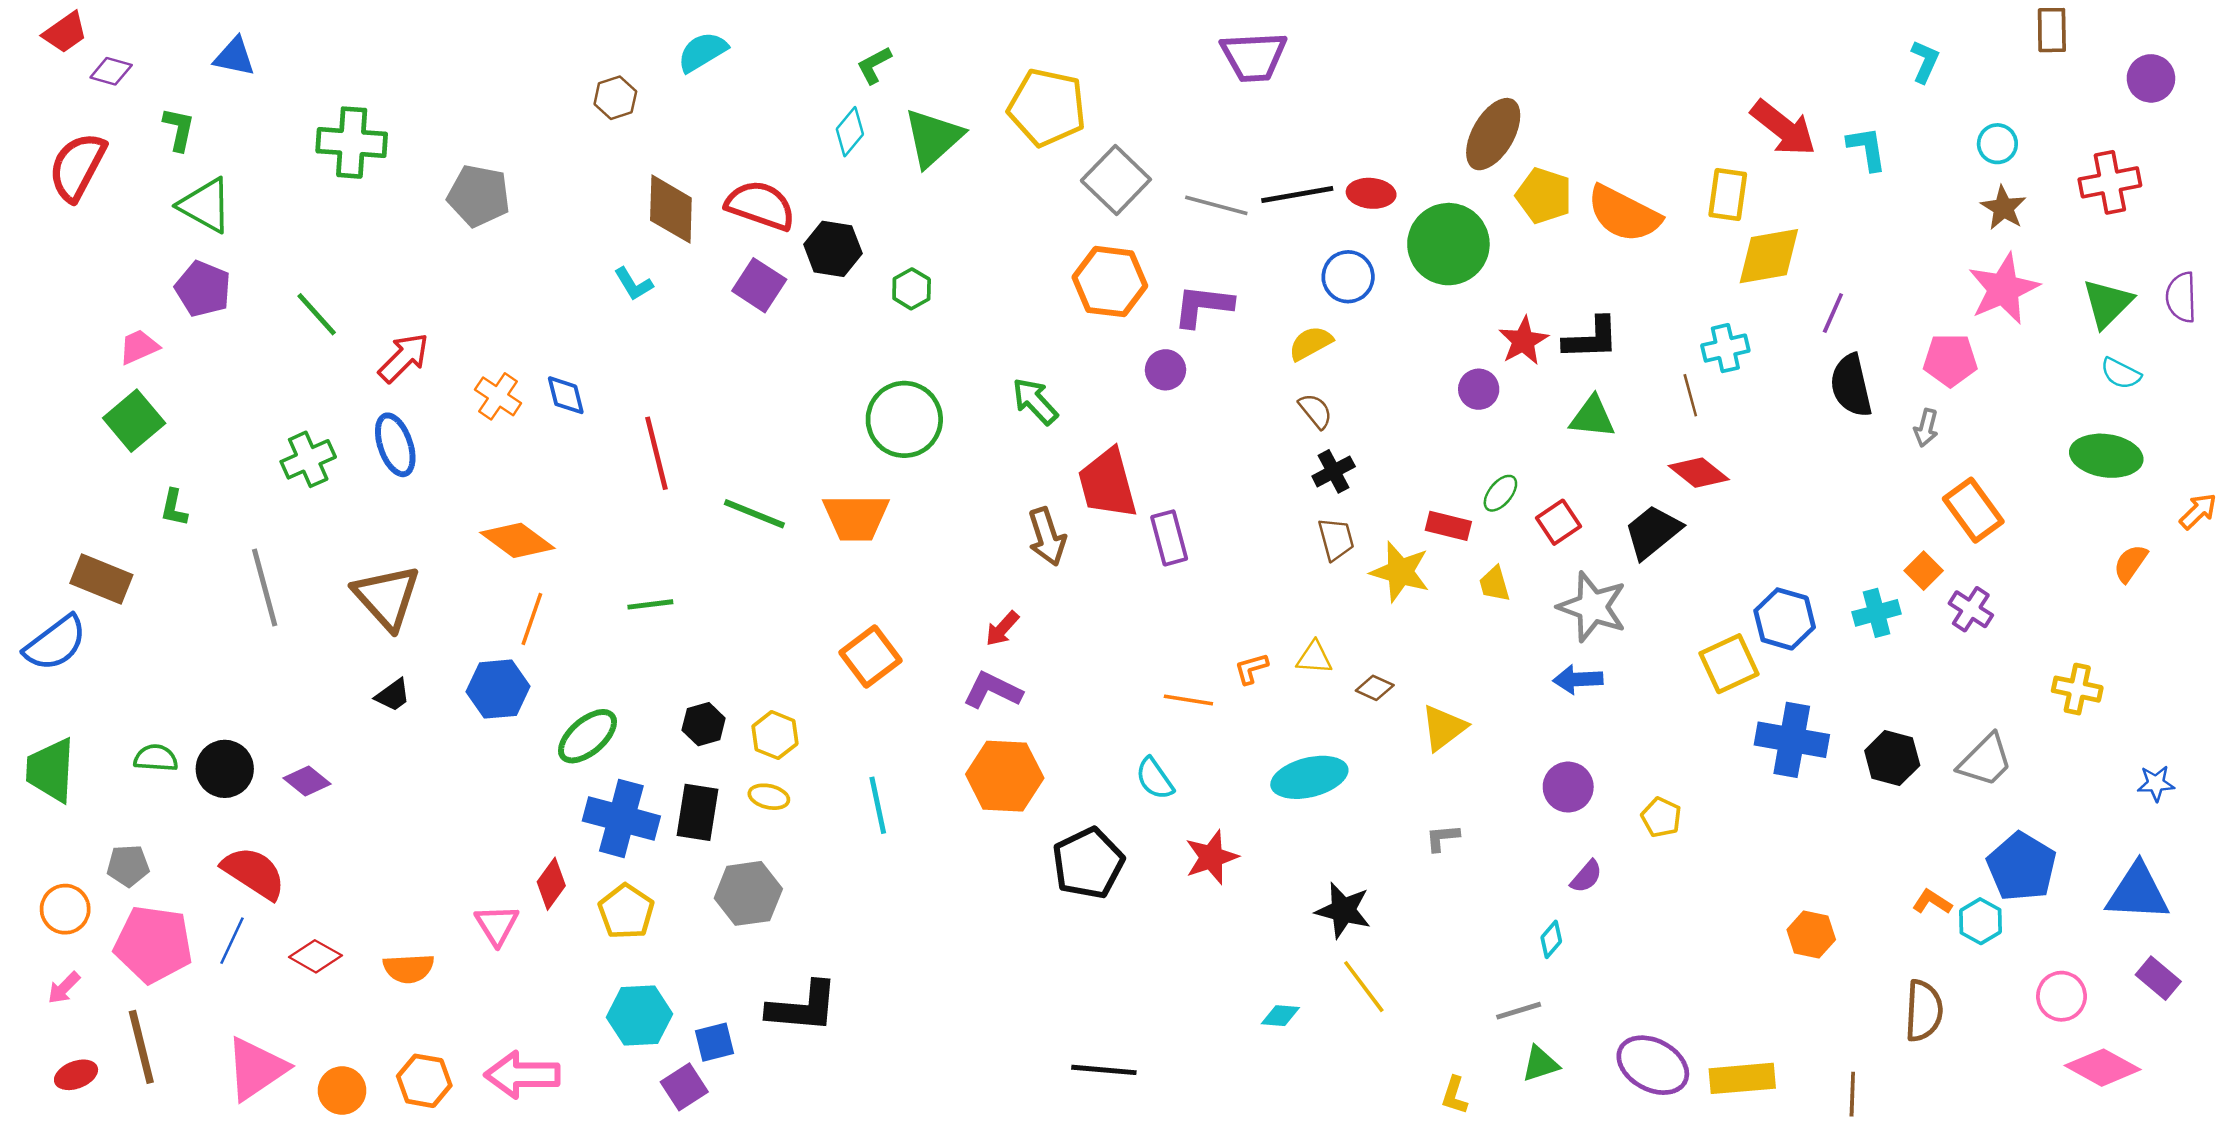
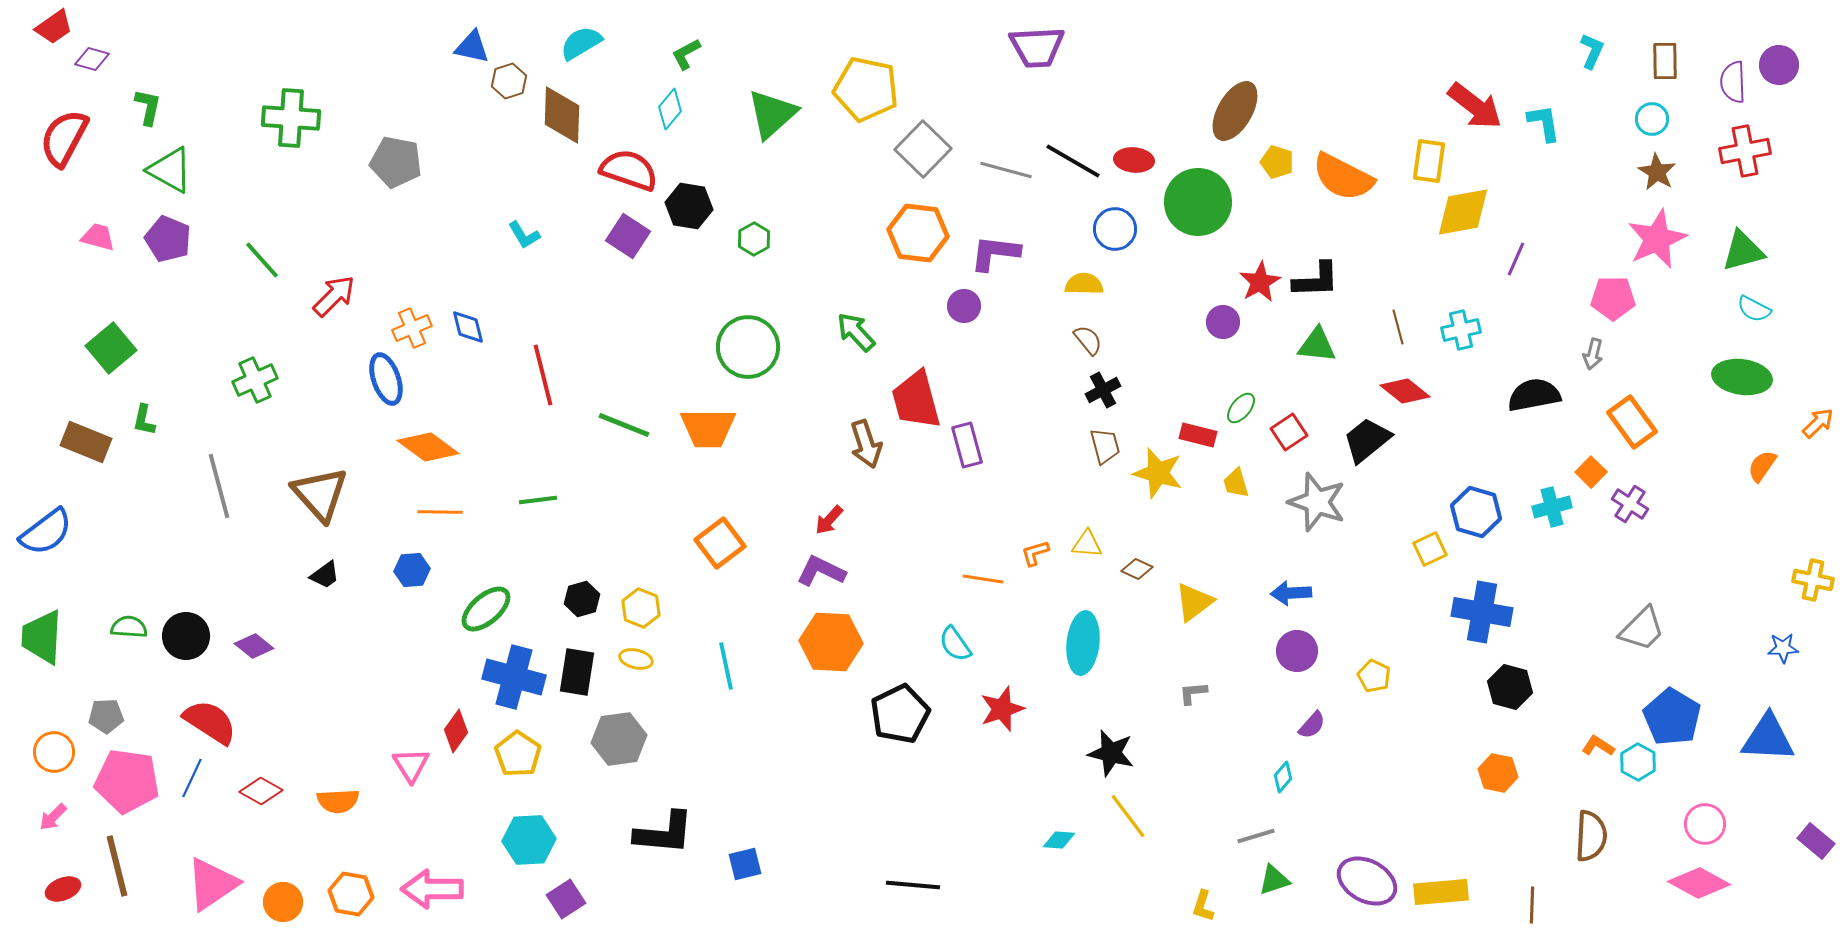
brown rectangle: (2052, 30) -> (1665, 61), moved
blue triangle: (234, 57) -> (472, 47), moved
green L-shape: (874, 65) -> (686, 54), moved
cyan diamond: (850, 132) -> (670, 109), moved
black line: (1297, 195) -> (1073, 161), turned 40
yellow pentagon: (1544, 196) -> (1277, 162), size x0.7
brown diamond: (671, 209) -> (562, 115), moved
purple semicircle: (2181, 297) -> (1733, 82), moved
green triangle: (2107, 303) -> (1743, 251), turned 30
yellow semicircle: (1311, 343) -> (1084, 284), turned 30
pink trapezoid: (139, 347) -> (98, 237), moved, turned 39
cyan cross: (1725, 348) -> (1461, 330), moved
black semicircle: (1851, 386) -> (1534, 395), moved, turned 92
orange cross: (498, 396) -> (412, 328), turned 33
blue ellipse: (395, 445) -> (386, 379), moved
brown rectangle: (101, 579) -> (86, 442), moved
orange line: (532, 619) -> (440, 512), turned 72
yellow square: (1729, 664) -> (1430, 549), size x0.7
blue arrow: (1578, 679) -> (1291, 593), moved
blue hexagon: (498, 689) -> (412, 570), size x0.7
yellow cross: (2077, 689) -> (1813, 580), moved
black hexagon: (1892, 758) -> (1510, 687), moved
cyan ellipse: (1309, 777) -> (1083, 643), turned -70
purple rectangle: (2158, 978) -> (1816, 841), moved
blue square: (714, 1042) -> (745, 864), moved
pink diamond: (2103, 1068) -> (1699, 883), moved

